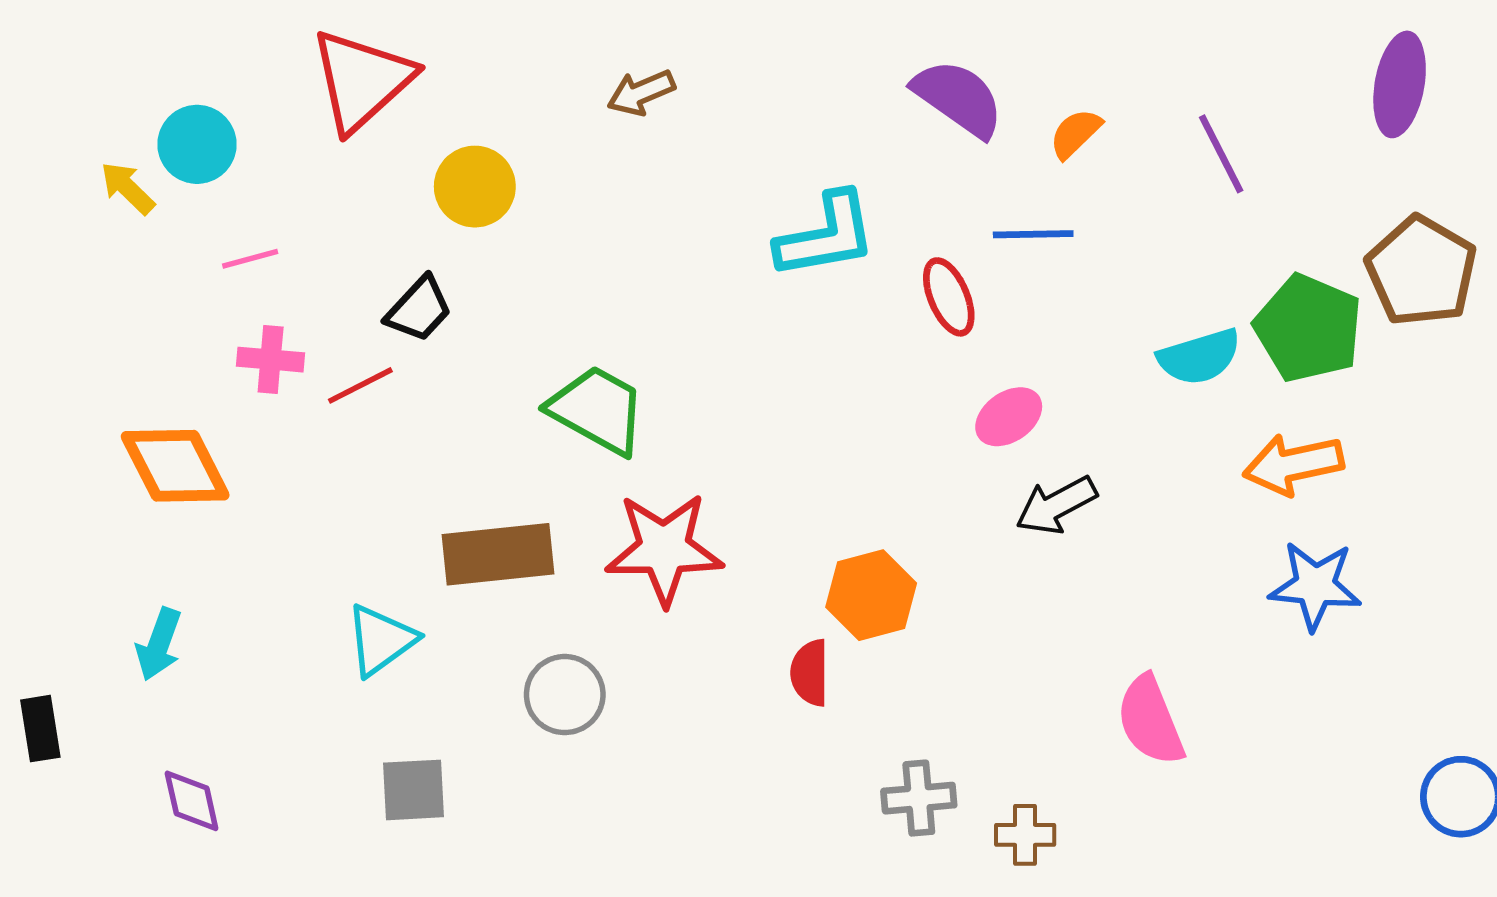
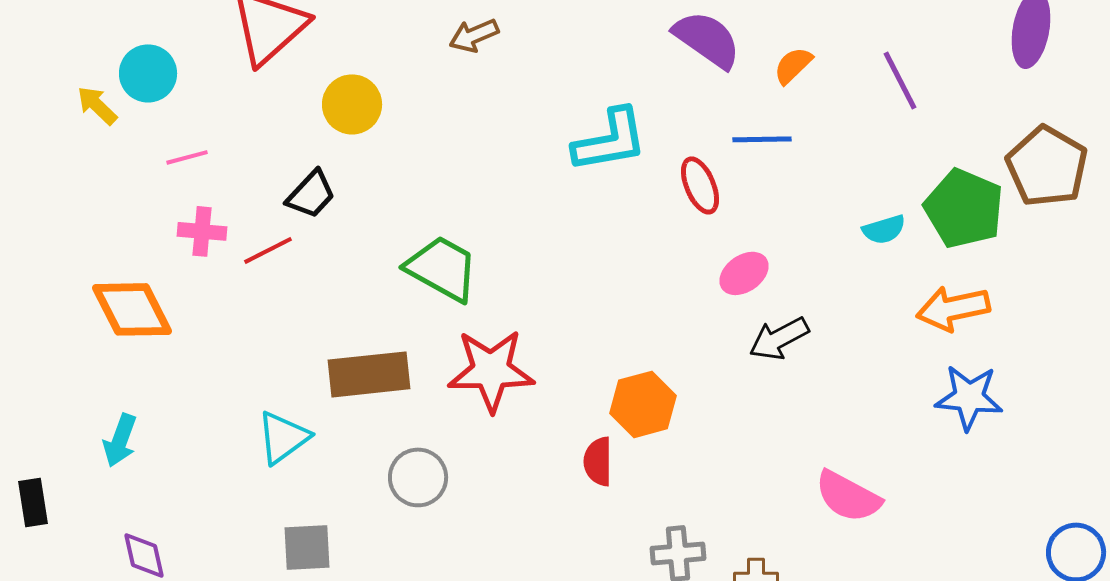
cyan semicircle: (1199, 357) -> (884, 229), size x0.7
pink semicircle: (1150, 720) -> (848, 496), turned -40

